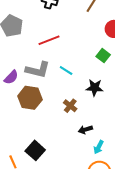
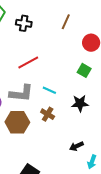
brown cross: (70, 106) -> (48, 114), moved

